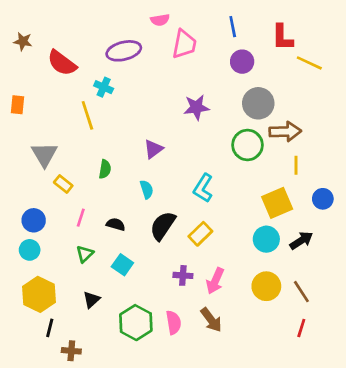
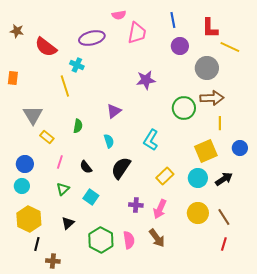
gray circle: (258, 103) -> (207, 68), moved
black semicircle: (116, 224) -> (86, 167), turned -144
yellow rectangle: (200, 234) -> (165, 176), moved

